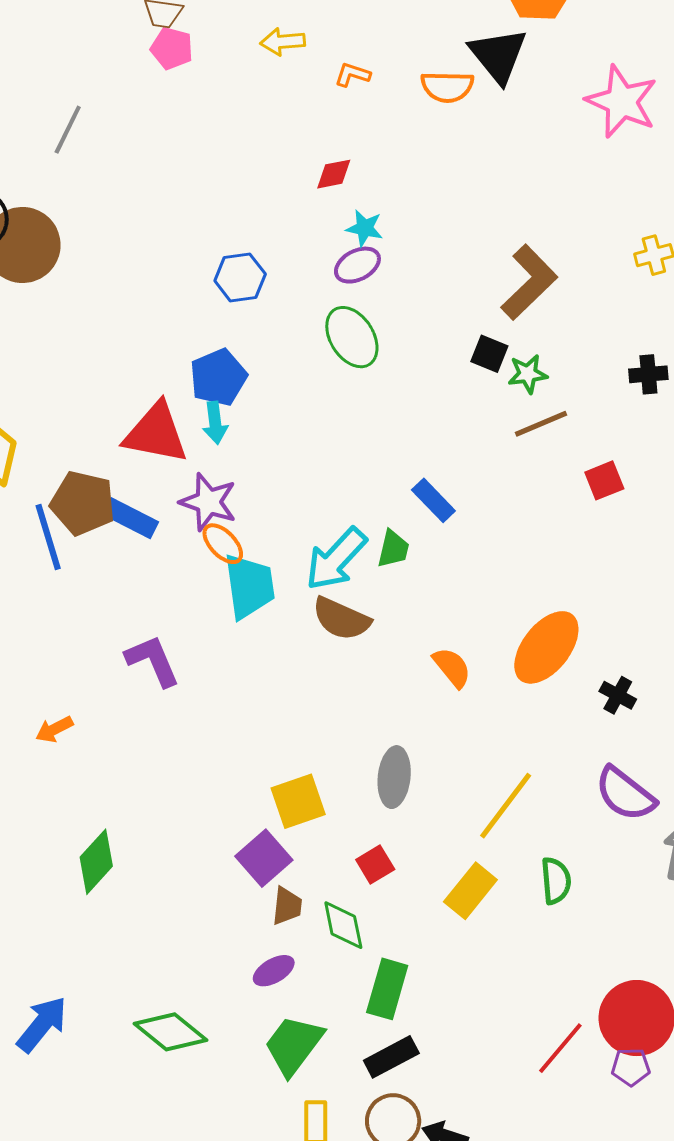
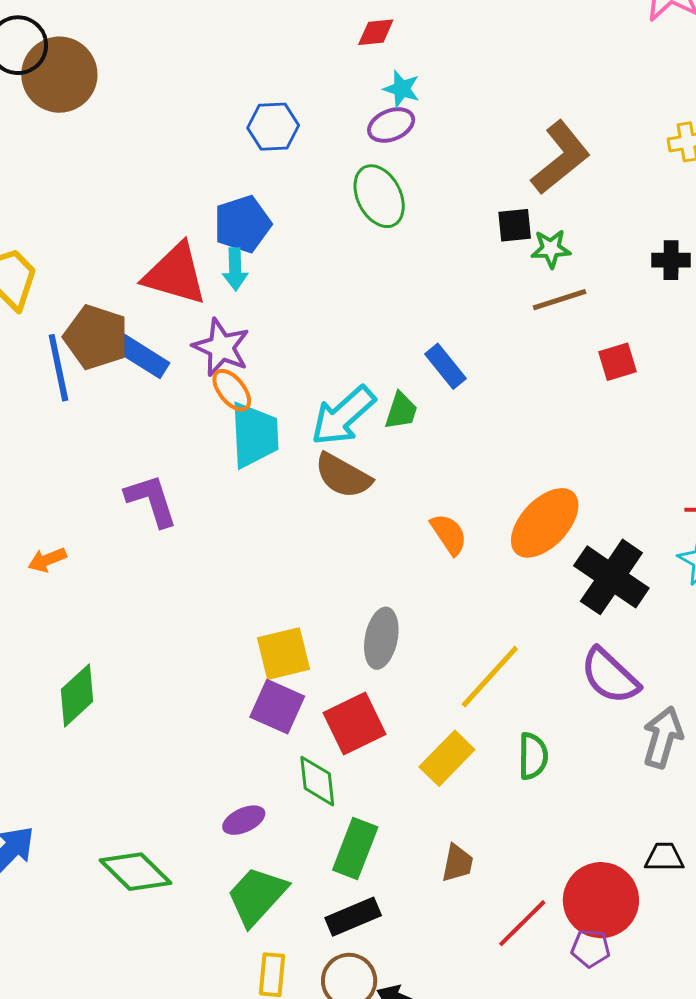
black square: (489, 354) -> (515, 225), turned -33
black cross: (618, 695) -> (611, 577), size x2.0
purple square: (264, 858) -> (277, 707), moved, turned -30
red square: (375, 865) -> (354, 724), size x1.6
brown trapezoid: (287, 906) -> (457, 863), moved

